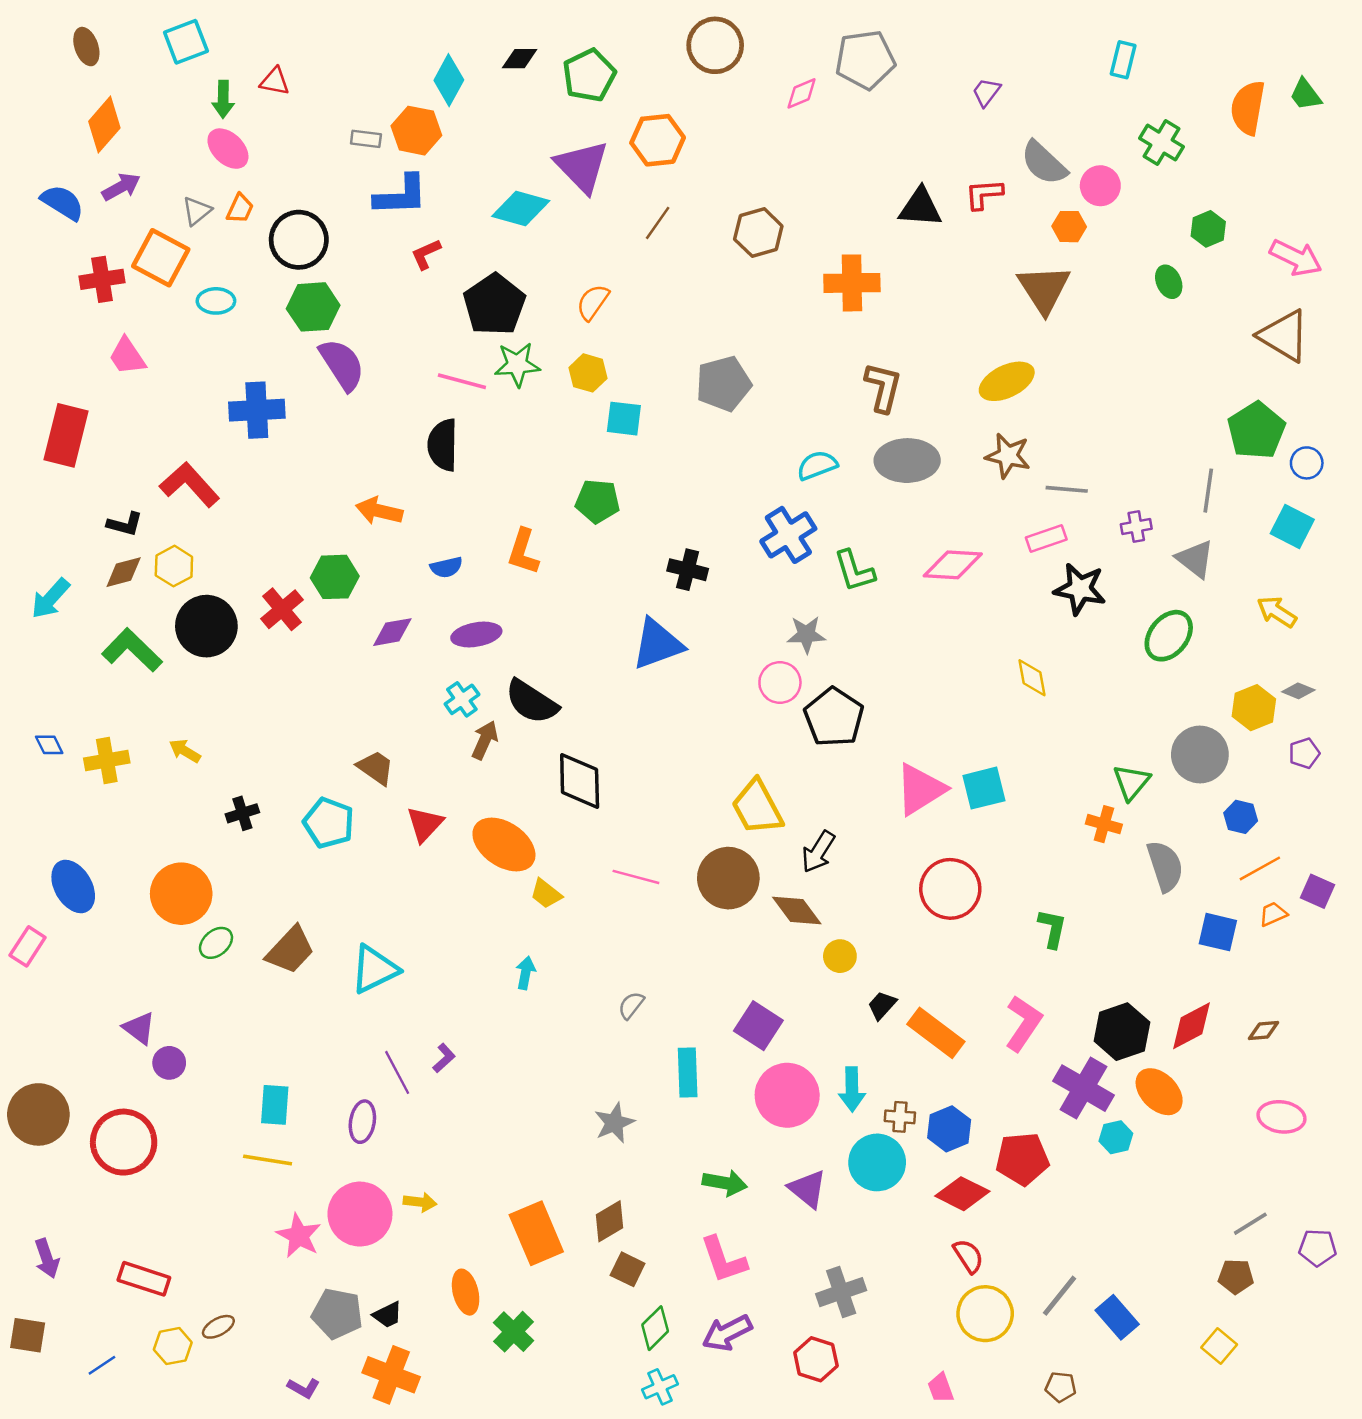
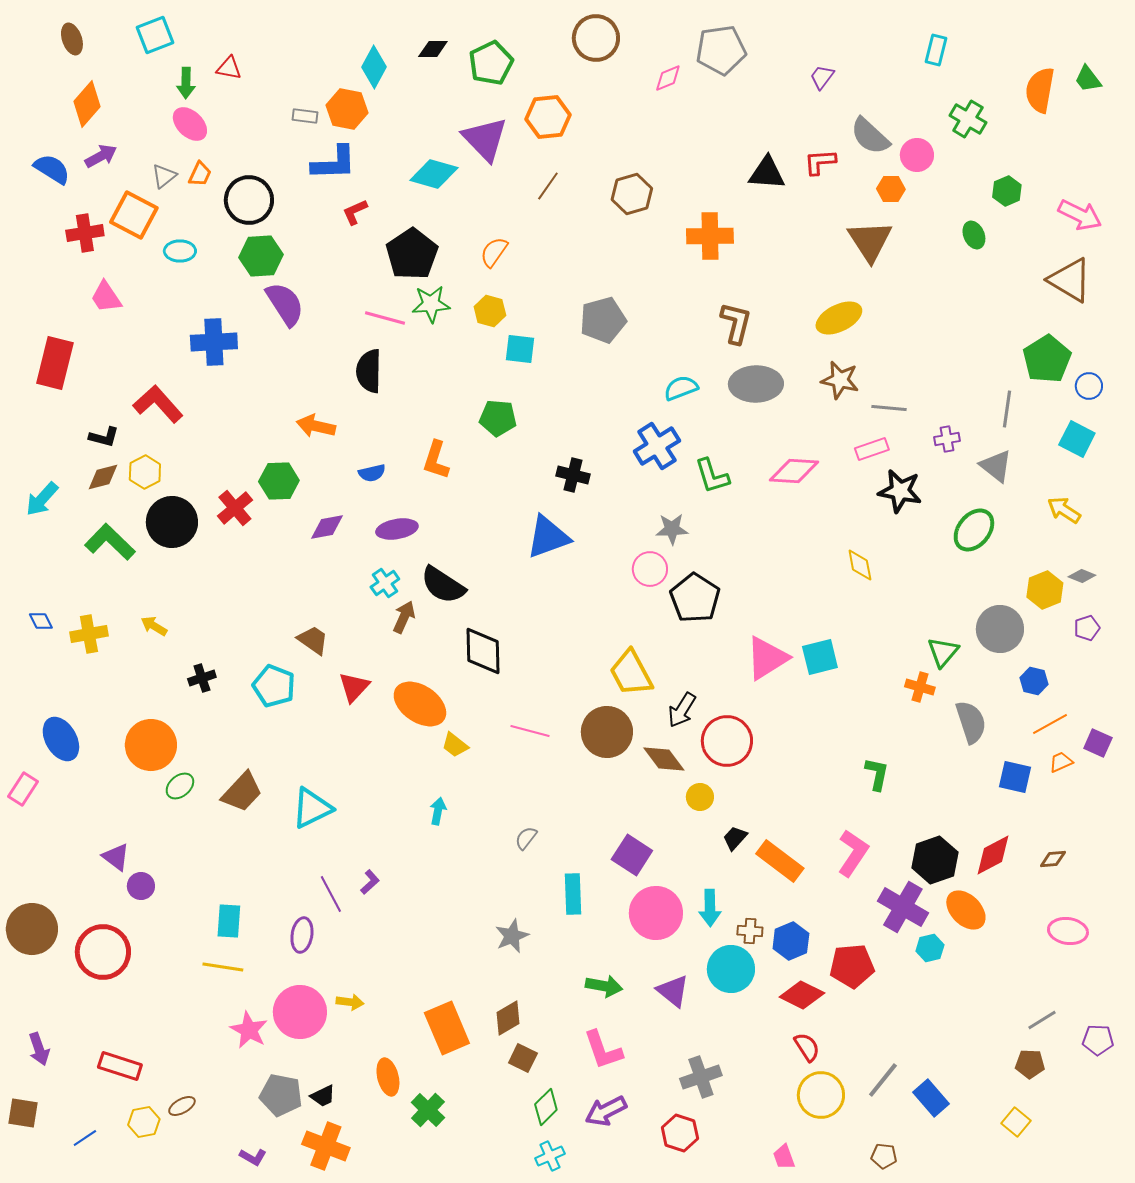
red circle: (950, 889) -> (727, 741), moved

